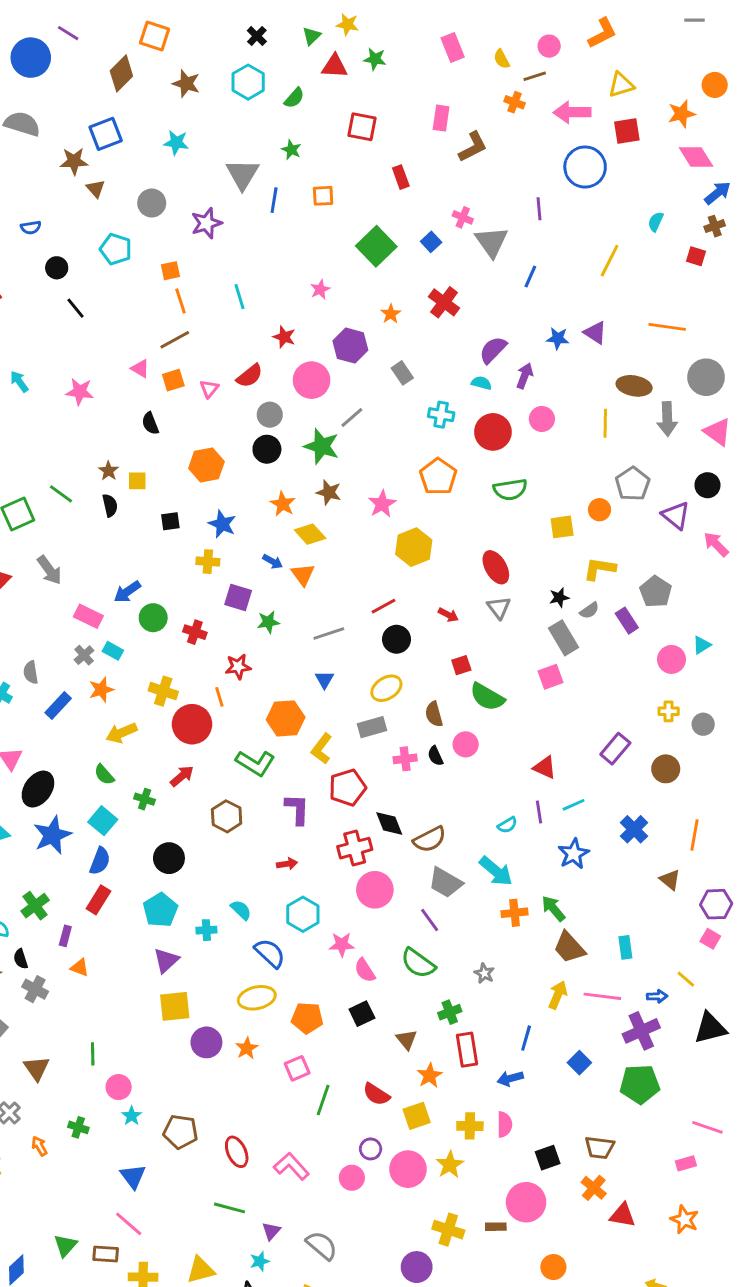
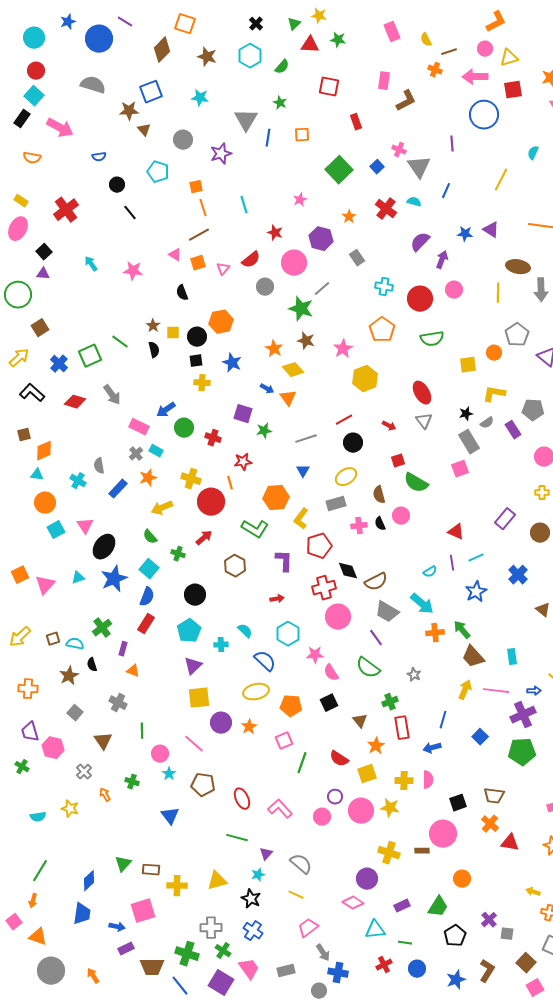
pink circle: (549, 46) -> (485, 49), moved
cyan semicircle: (481, 383) -> (414, 202), moved
black circle: (267, 449) -> (197, 337), moved
yellow cross: (208, 562) -> (202, 383), moved
gray pentagon: (656, 592) -> (533, 410), turned -30
gray cross: (35, 989) -> (118, 703), moved
yellow star: (450, 1165) -> (390, 808), turned -30
pink line: (129, 1224) -> (194, 744), moved

